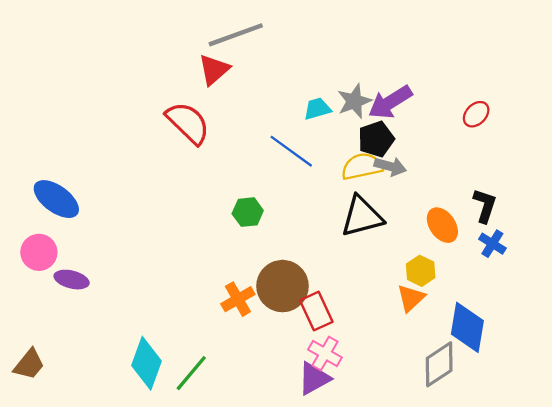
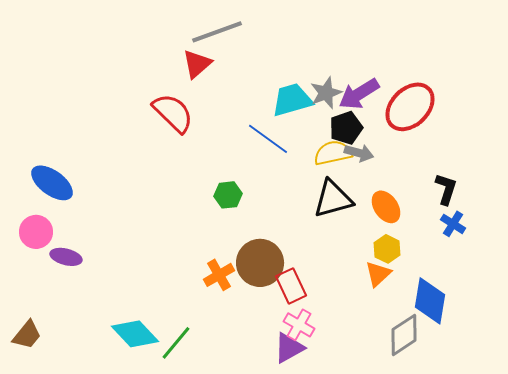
cyan trapezoid: (317, 109) -> (292, 100), size x1.6
red ellipse: (476, 114) -> (410, 107), moved, size x2.0
orange ellipse: (442, 225) -> (386, 207), moved
cyan diamond: (147, 363) -> (135, 334), turned -63

